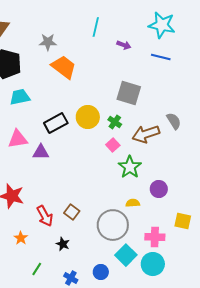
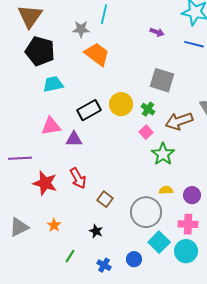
cyan line: (96, 27) -> (104, 14), moved
purple circle: (159, 189) -> (192, 195), moved
red arrow: (45, 216) -> (78, 178), moved

